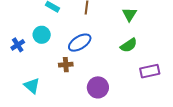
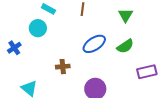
cyan circle: (42, 35) -> (38, 28), moved
blue ellipse: (80, 43) -> (94, 44), moved

